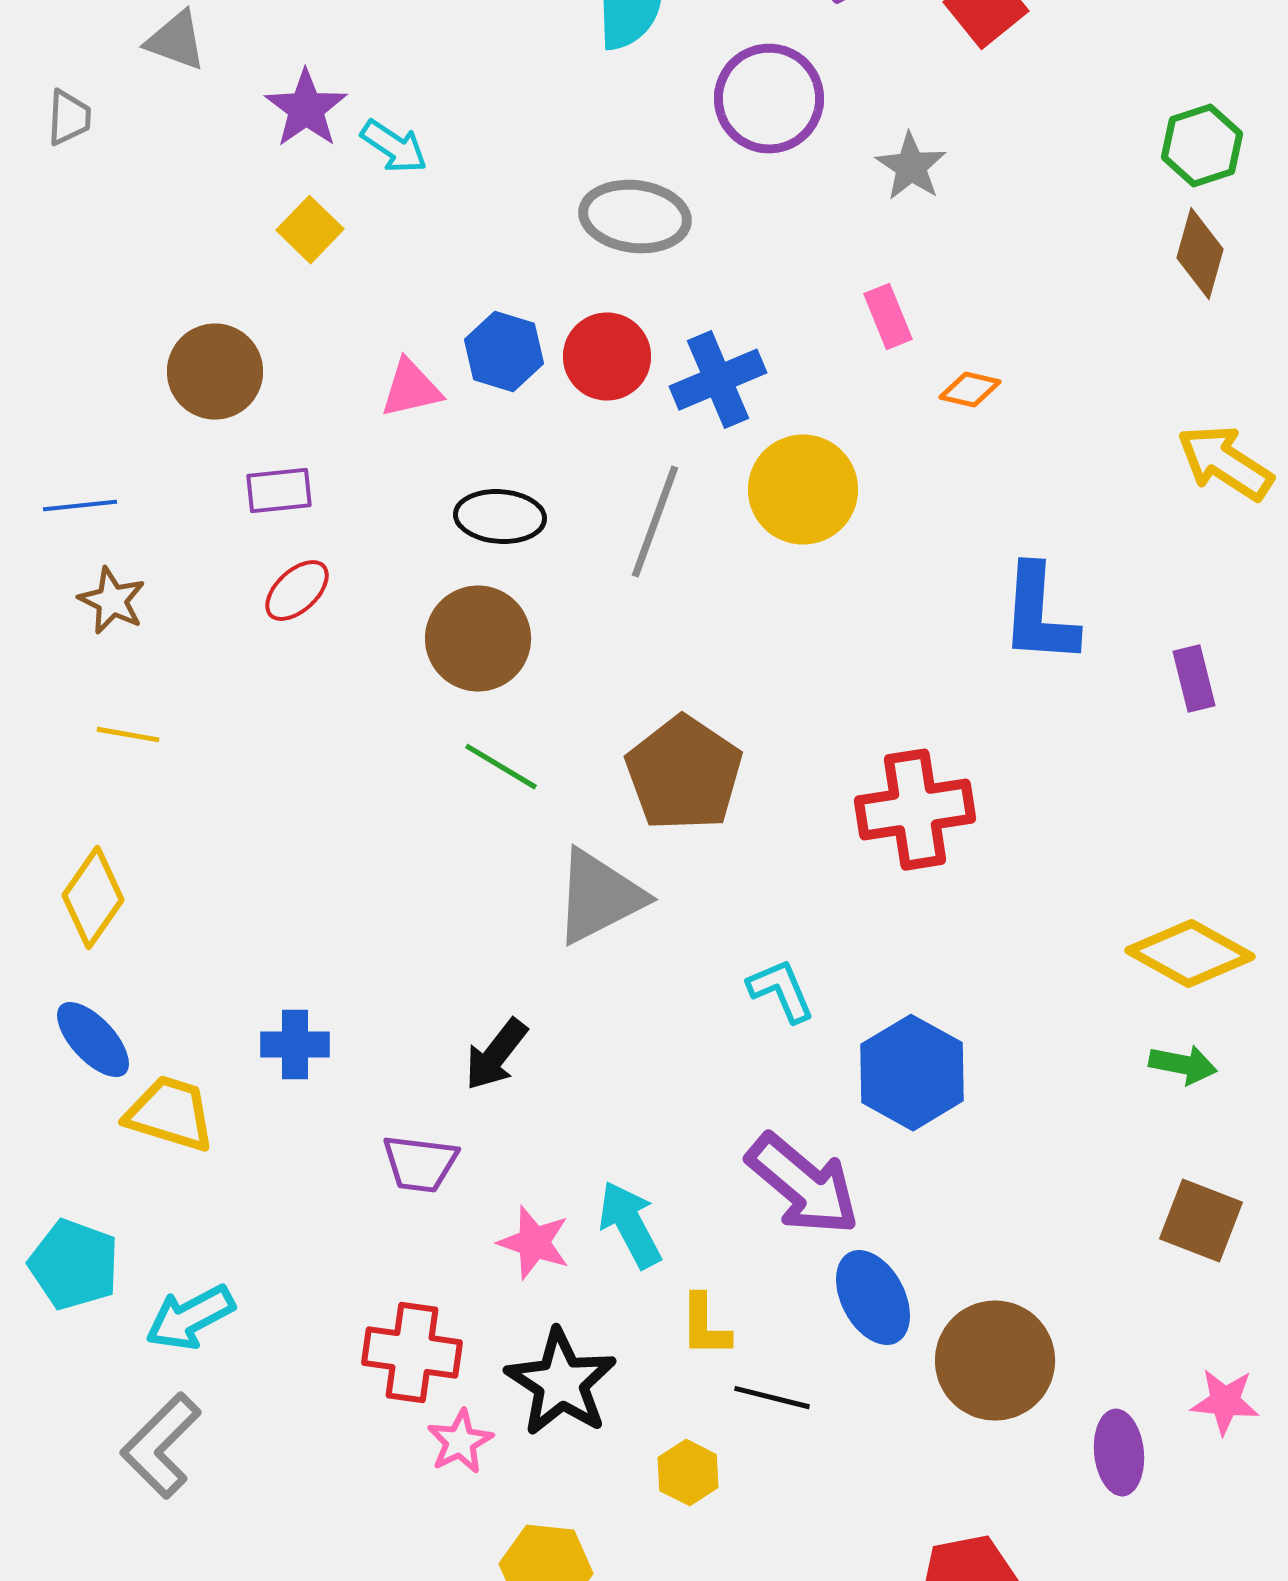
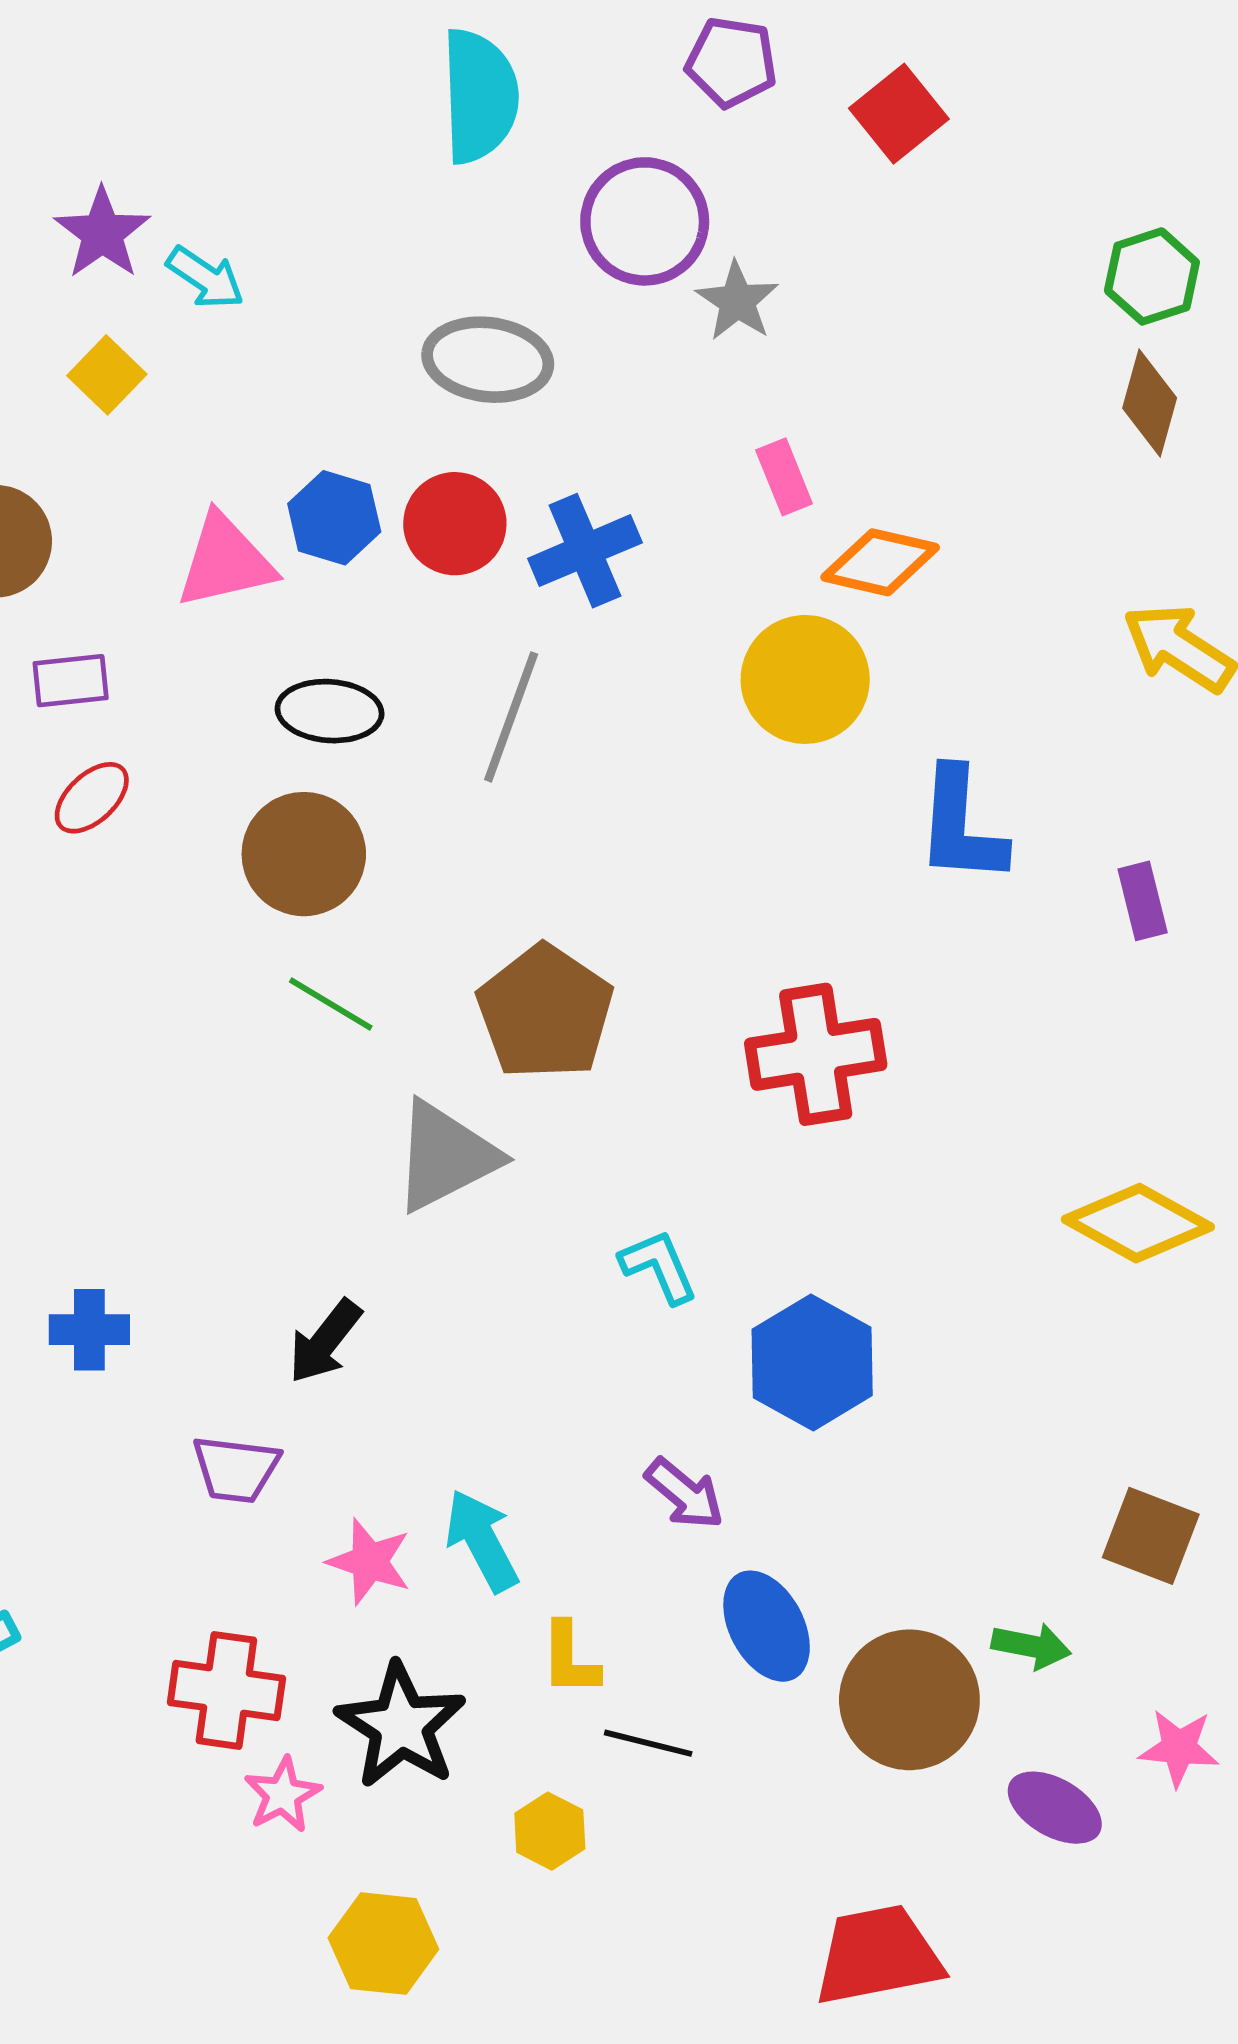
gray star: (911, 167) -> (737, 301), moved
pink triangle: (411, 389) -> (225, 561), size x1.4
orange diamond: (970, 390) -> (880, 562), size x1.6
yellow circle: (803, 490) -> (805, 679), moved
green arrow: (1183, 1065) -> (1031, 1646), moved
purple arrow: (803, 1185) -> (684, 1494), size x0.6
purple ellipse: (1119, 1453) -> (1055, 1808), turned -54

